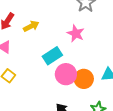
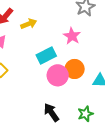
orange circle: (84, 79) -> (75, 69), moved

